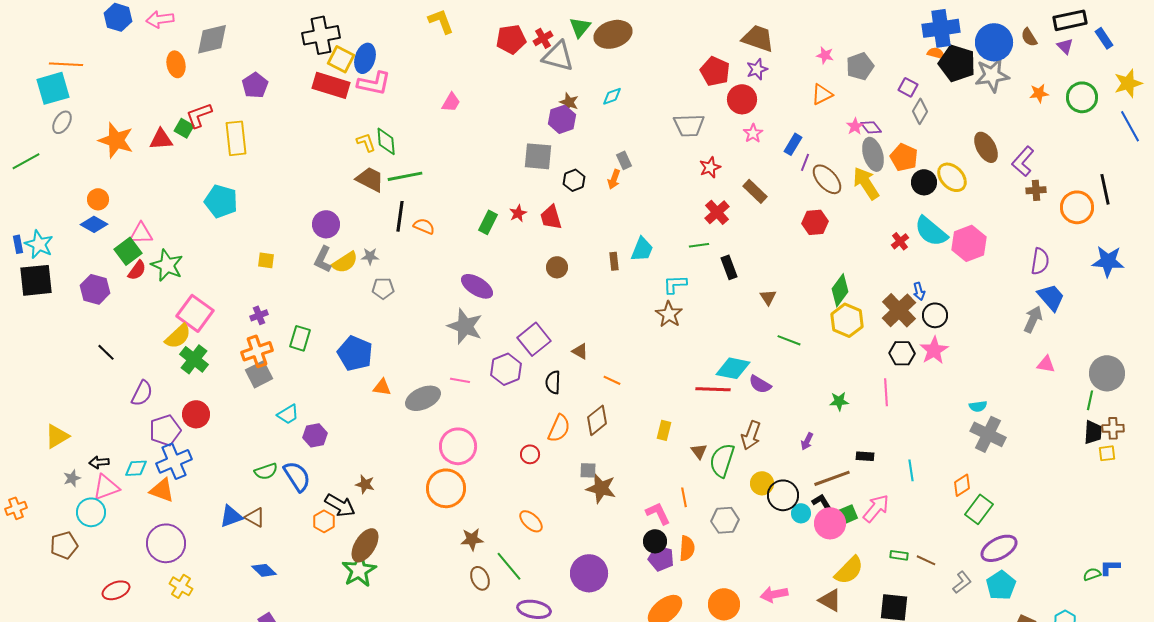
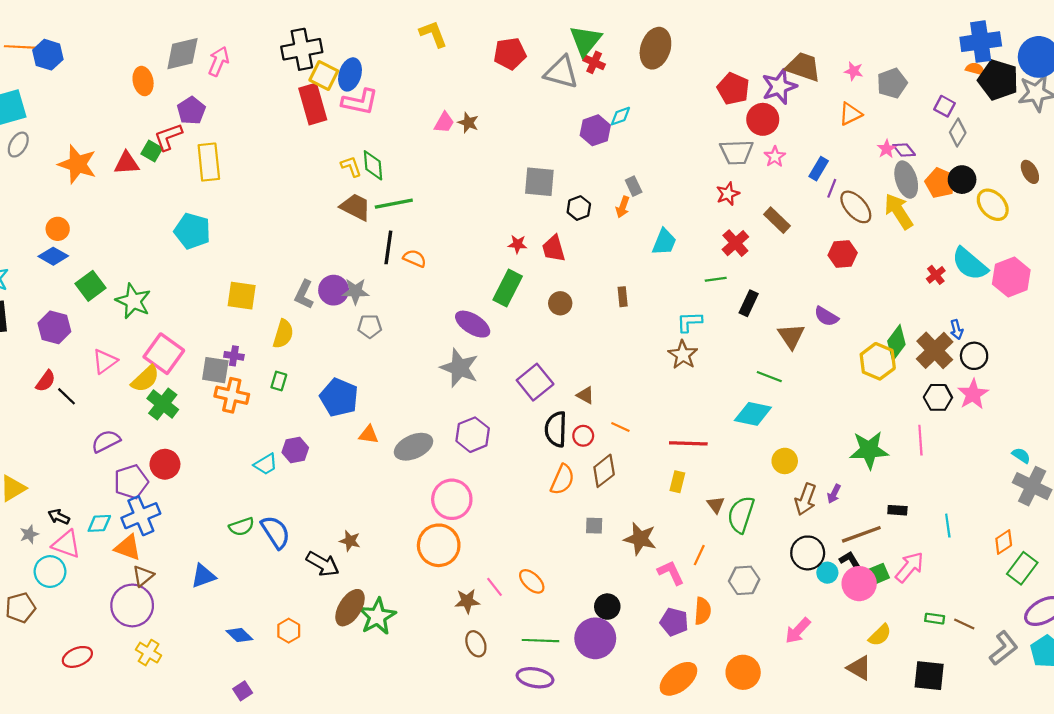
blue hexagon: (118, 17) -> (48, 55), moved
pink arrow: (160, 19) -> (219, 61), moved, turned 120
green triangle: (580, 27) -> (585, 41), size x1.4
brown ellipse: (613, 34) -> (655, 48), moved, turned -54
red cross: (543, 38) -> (594, 62), moved, turned -36
brown trapezoid: (758, 38) -> (803, 67), moved
orange line: (66, 64) -> (23, 47), moved
purple star: (757, 69) -> (779, 86), size x1.5
purple pentagon: (255, 85) -> (191, 111), moved
red rectangle: (331, 85) -> (313, 104), turned 57
brown star: (569, 102) -> (468, 123), moved
purple hexagon: (562, 119) -> (595, 130), moved
gray trapezoid: (689, 125) -> (736, 152), moved
brown ellipse: (986, 147) -> (1030, 172), size x0.7
black circle: (924, 182) -> (962, 180), moved
red star: (518, 213) -> (518, 244), turned 30
green rectangle: (488, 222) -> (508, 288), moved, size x1.4
purple circle: (326, 224) -> (334, 290), moved
pink triangle: (141, 233) -> (105, 361), moved, turned -35
cyan trapezoid: (642, 249) -> (664, 242), moved
gray star: (370, 256) -> (355, 291), size x1.4
yellow square: (266, 260) -> (242, 296), size x1.6
yellow semicircle: (345, 262) -> (283, 334), moved, turned -40
black rectangle: (729, 267) -> (749, 303), turned 45
red semicircle: (137, 270) -> (46, 381), moved
green diamond: (840, 290) -> (896, 343), moved
brown triangle: (768, 297) -> (791, 336), size x1.5
purple cross: (259, 315) -> (234, 356), turned 30
green rectangle: (300, 338) -> (279, 381), size x0.7
green line: (789, 340) -> (769, 377), moved
orange cross: (257, 351) -> (232, 395), turned 32
purple hexagon: (506, 369) -> (473, 435), moved
gray square: (259, 374) -> (215, 370), moved, turned 36
pink line: (460, 380) -> (495, 587), moved, turned 42
black semicircle: (553, 382) -> (556, 429), size x1.4
purple semicircle: (760, 384) -> (826, 316), moved
red line: (713, 389) -> (688, 443), moved
purple semicircle: (142, 393) -> (106, 441), turned -144
green star: (839, 401) -> (869, 450), size x1.8
cyan semicircle: (978, 406) -> (1021, 455), turned -138
purple hexagon: (315, 435) -> (295, 450), moved
brown arrow: (751, 435) -> (805, 499), moved
red circle: (530, 454) -> (583, 436), moved
black arrow: (99, 462) -> (59, 517), turned 30
yellow circle: (762, 483) -> (785, 461), moved
pink triangle: (106, 487) -> (66, 544), turned 40
brown star: (601, 488) -> (640, 539), moved
orange line: (684, 497) -> (699, 555), turned 36
brown triangle: (255, 517) -> (143, 576), moved, turned 50
orange hexagon: (324, 521) -> (289, 631), moved
black circle: (655, 541) -> (607, 607), moved
green line: (509, 566) -> (541, 641), moved, turned -48
green star: (359, 570) -> (377, 616), moved
yellow semicircle: (849, 570) -> (880, 635), size x0.7
gray L-shape: (962, 582) -> (1004, 648), size x1.4
pink arrow: (774, 594) -> (798, 631), moved, turned -36

